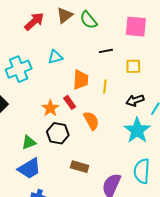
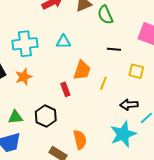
orange star: (50, 108) -> (24, 77), moved
orange semicircle: (91, 121) -> (80, 140), moved

